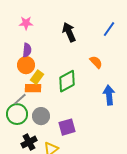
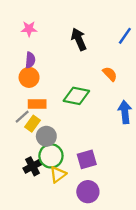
yellow rectangle: (37, 77) -> (32, 124), moved
green diamond: (67, 81) -> (76, 96), turned 40
green circle: (17, 114) -> (51, 156), moved
purple square: (67, 127) -> (87, 159), moved

